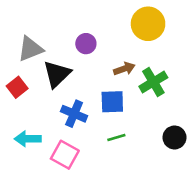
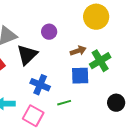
blue square: (112, 102) -> (80, 76), moved
green line: (116, 137) -> (64, 103), moved

